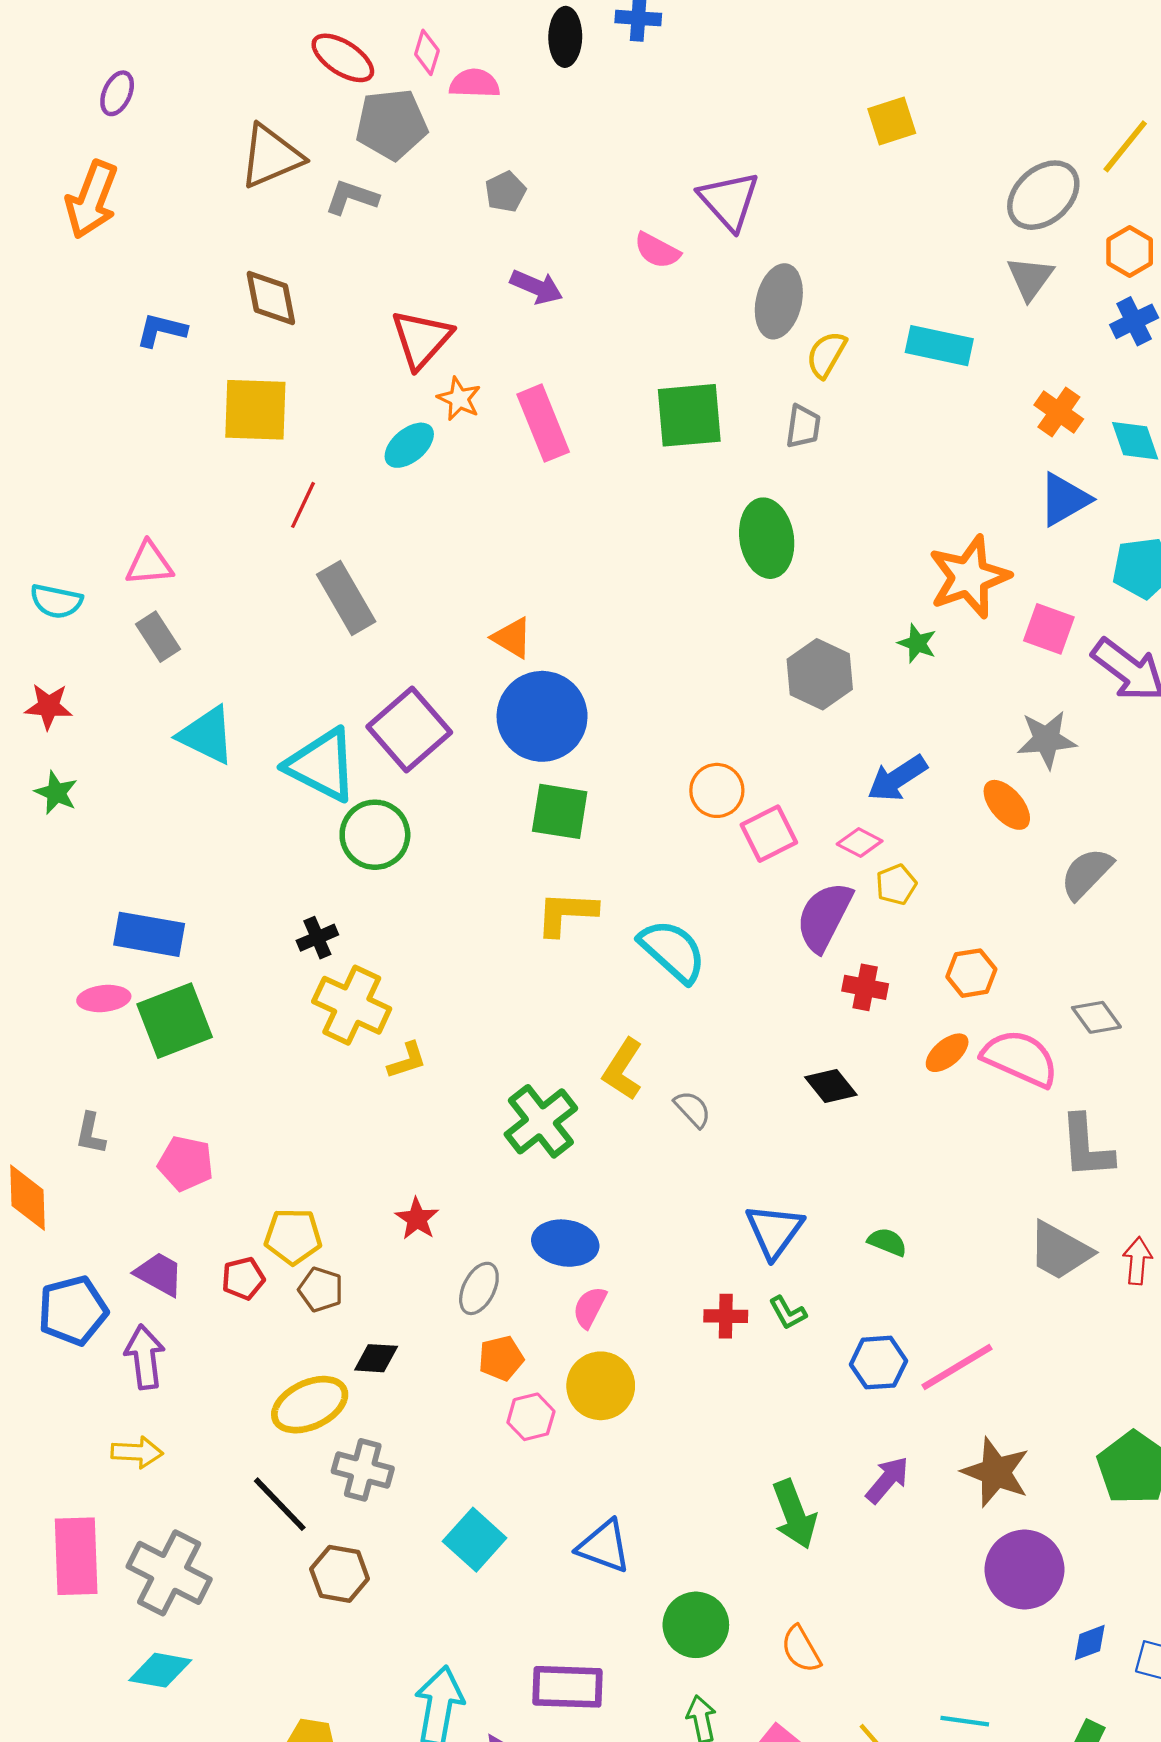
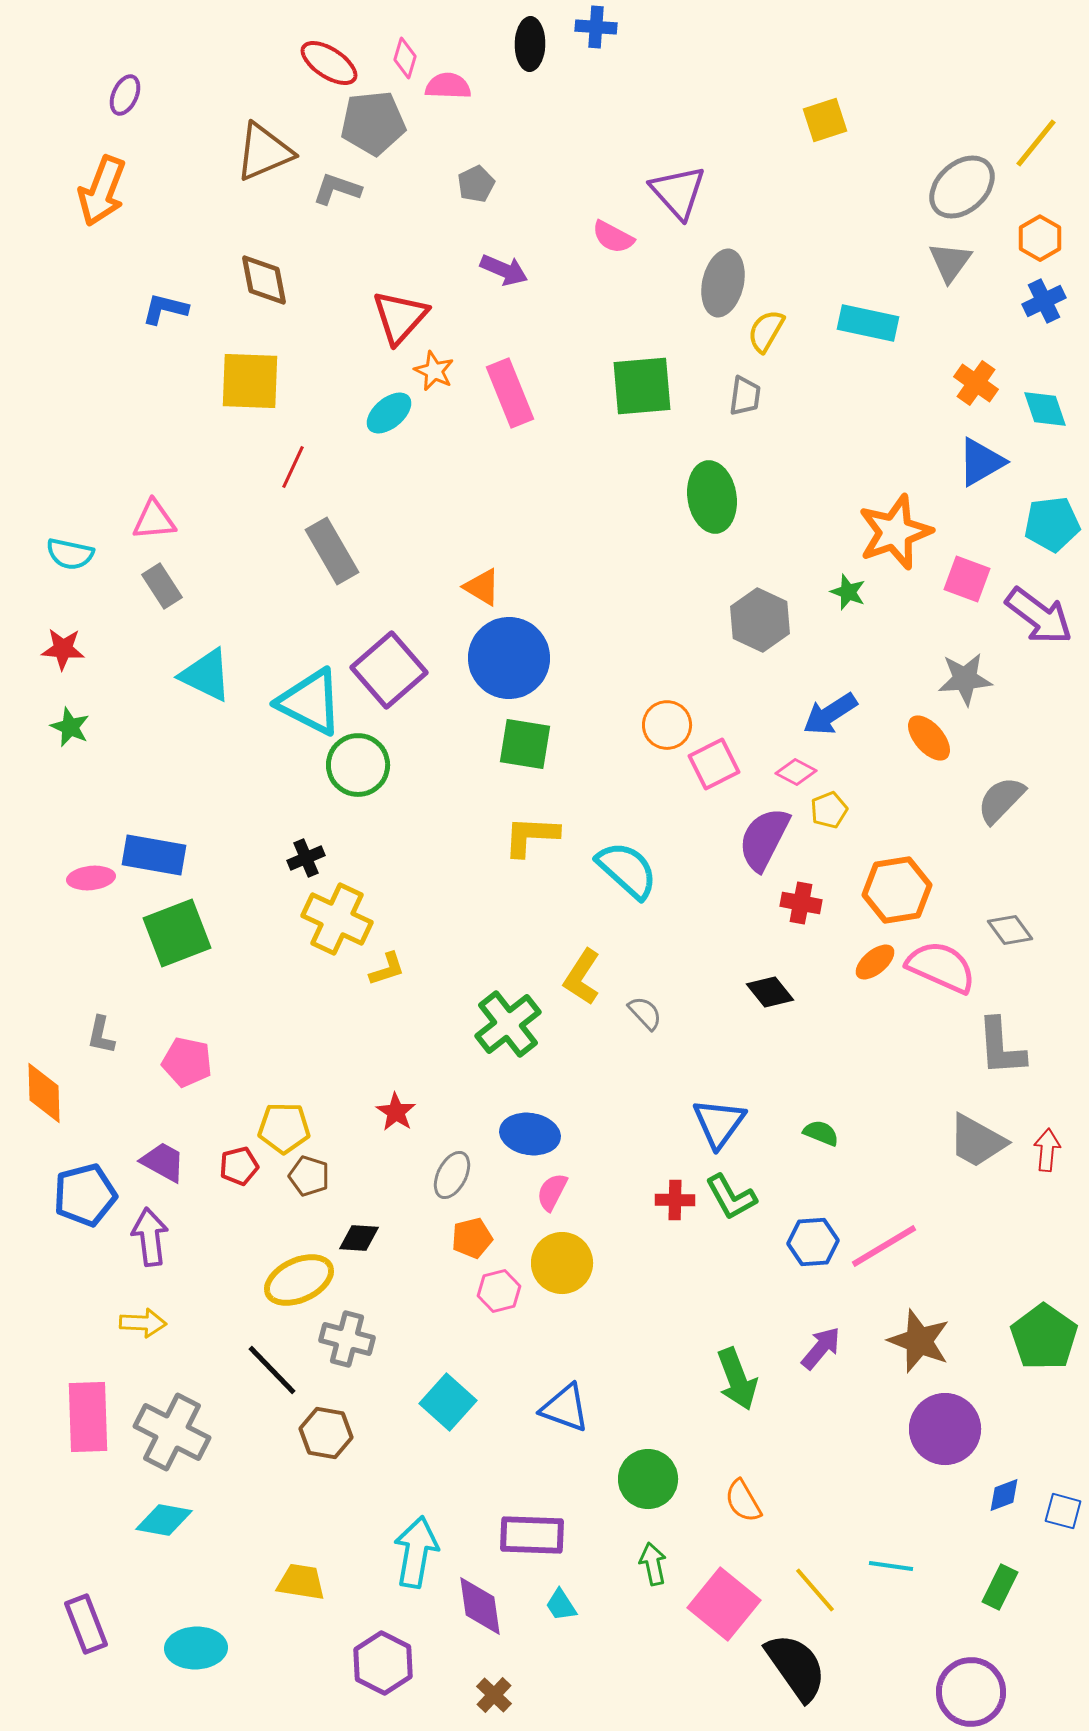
orange hexagon: (971, 973) -> (897, 890), size x1.5
pink ellipse: (104, 999) -> (91, 878), moved
green L-shape: (788, 1313) -> (731, 1197), size x1.5

